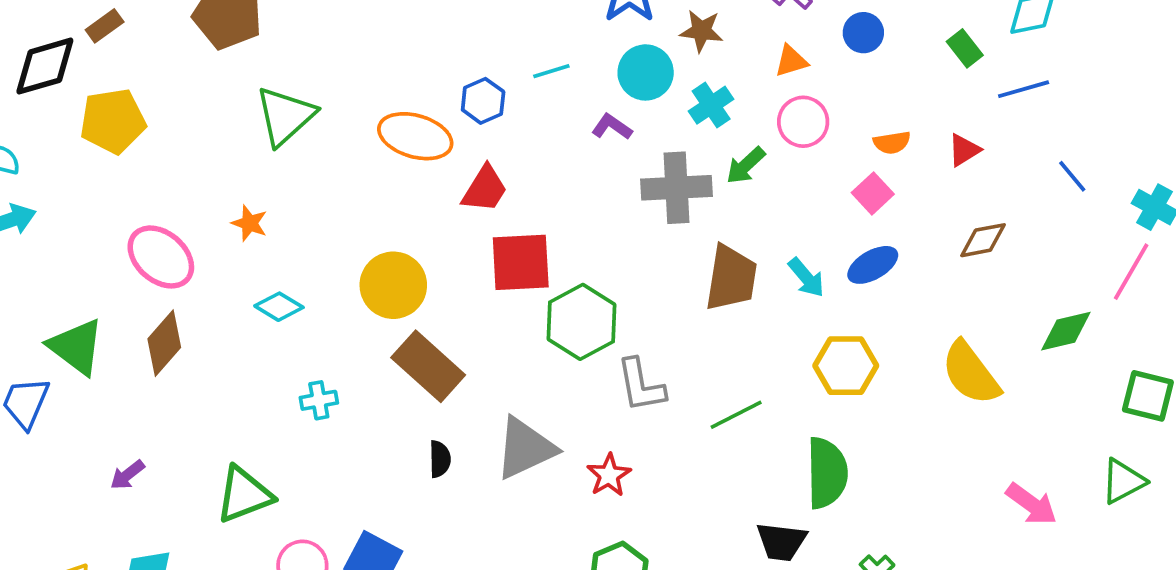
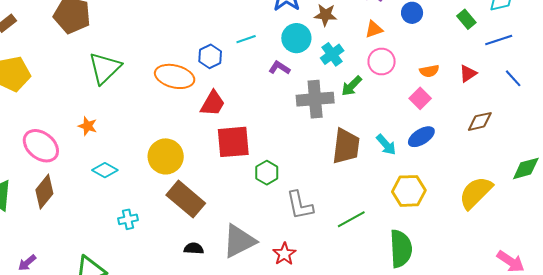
blue line: (1072, 176) -> (513, 78), moved
green hexagon: (582, 322) -> (267, 173), size x0.6
yellow semicircle: (971, 373) -> (476, 193), turned 84
black semicircle: (440, 459) -> (194, 248), turned -84

